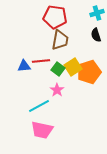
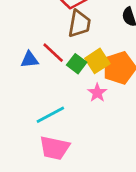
red line: (41, 61) -> (53, 53), turned 48
pink star: (57, 90) -> (97, 93), moved

